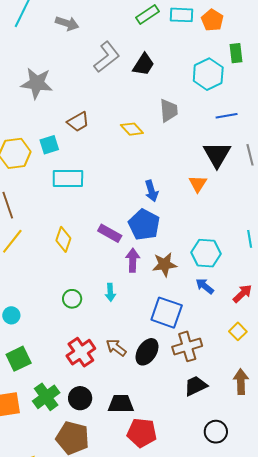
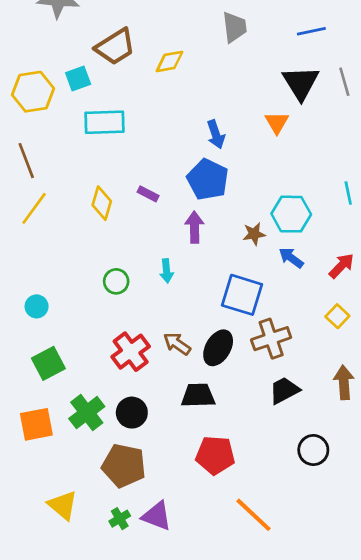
brown trapezoid: (78, 122) -> (115, 47), size x1.4
yellow diamond: (132, 129) -> (170, 61), moved, turned -55
purple rectangle: (110, 233) -> (148, 194), moved, size x0.7
brown star: (165, 264) -> (254, 234), moved, size x0.7
black trapezoid: (121, 404) -> (198, 395), moved

